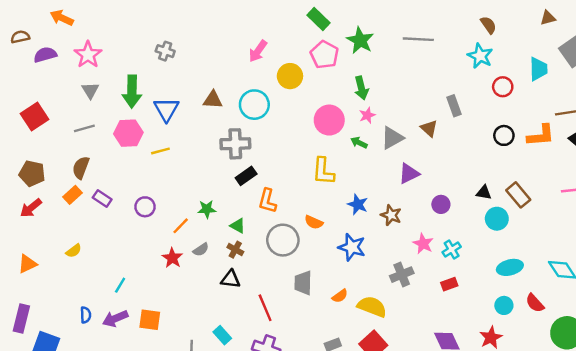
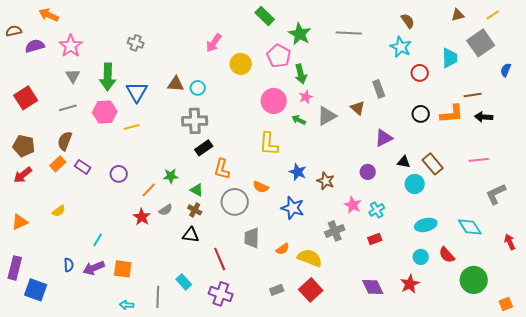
pink pentagon: (324, 55) -> (279, 56), moved
cyan circle: (254, 105) -> (198, 88), moved, size x0.6
purple triangle: (409, 174) -> (384, 138), moved

